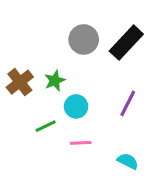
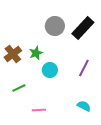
green line: (46, 126) -> (19, 88), moved
pink line: (81, 143) -> (39, 110), moved

